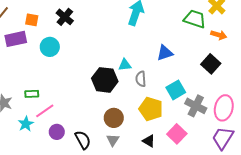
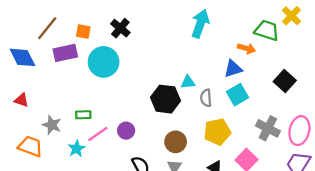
orange arrow: (219, 35) -> (247, 48), moved
cyan circle: (50, 47) -> (104, 62), size x1.4
cyan square: (176, 90) -> (237, 95), moved
yellow pentagon: (151, 109) -> (217, 132), turned -30
purple circle: (57, 132) -> (126, 131), moved

